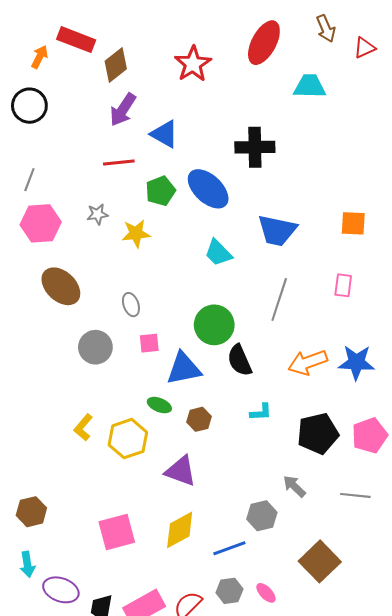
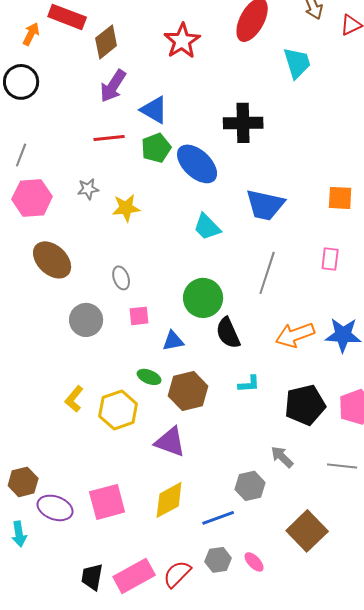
cyan trapezoid: (310, 86) -> (297, 63), turned 72
green pentagon: (160, 191) -> (156, 148), moved
blue triangle: (184, 369) -> (173, 341), size x0.6
brown hexagon: (199, 419) -> (188, 391), size x1.6
purple ellipse: (61, 590) -> (55, 508), moved

